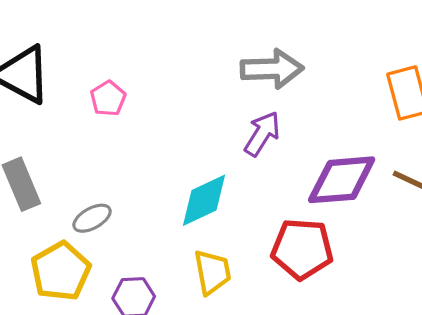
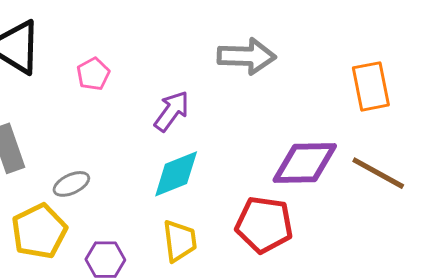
purple arrow: (262, 134) -> (172, 111), moved

